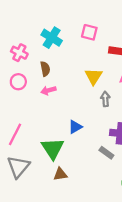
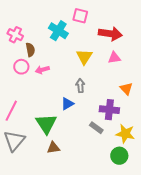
cyan cross: (52, 38) -> (58, 31), moved
brown semicircle: (45, 69) -> (30, 50), moved
pink circle: (18, 82) -> (21, 67), moved
gray arrow: (105, 99) -> (80, 86), moved

